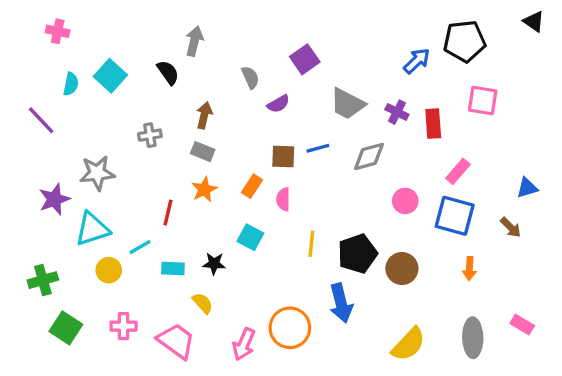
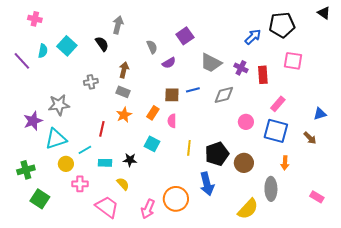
purple line: (41, 120) -> (22, 61), moved
pink cross: (124, 326) -> (80, 184), moved
gray ellipse: (473, 338) -> (271, 189), moved

